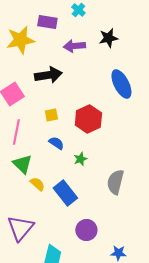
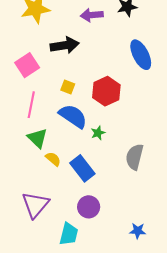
yellow square: (51, 115) -> (68, 87), turned 32
blue semicircle: (56, 143) -> (73, 116), size x1.8
purple circle: (86, 230) -> (89, 207), moved

